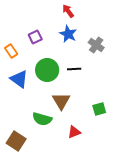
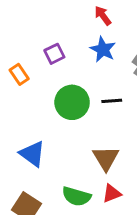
blue triangle: (19, 79) -> (32, 154), moved
brown triangle: (61, 101) -> (106, 158), moved
green semicircle: (42, 119) -> (76, 196), moved

